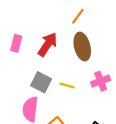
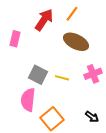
red arrow: (48, 44) -> (44, 20), moved
brown ellipse: (82, 47) -> (76, 42), turned -50

